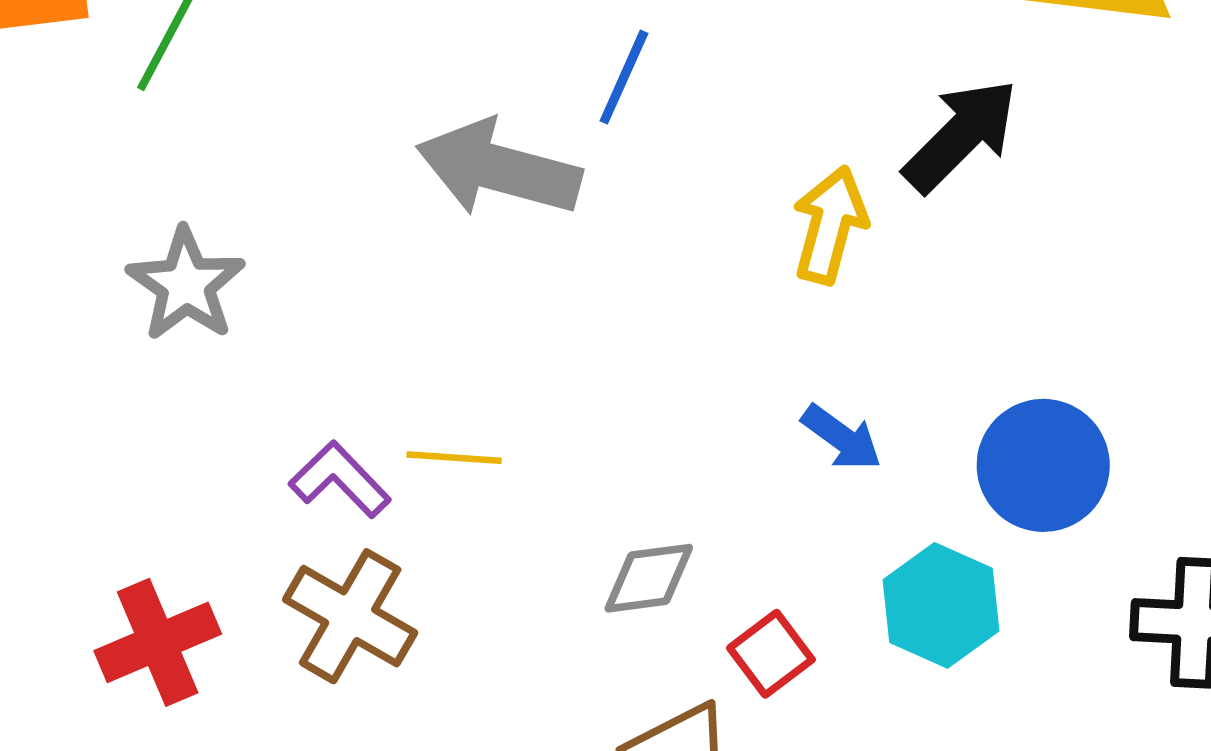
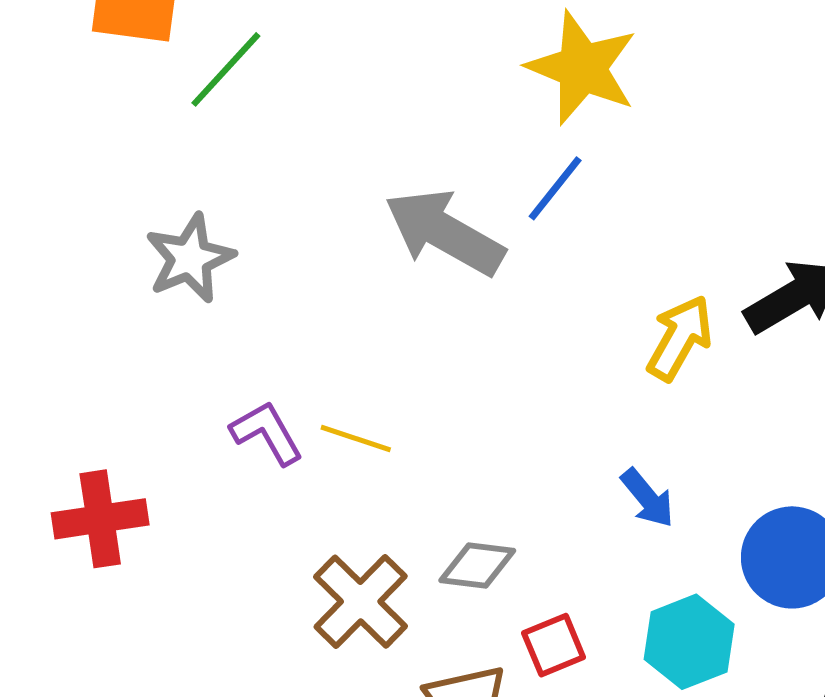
brown cross: (350, 616) -> (361, 602), moved

